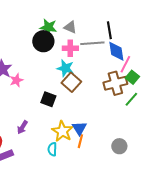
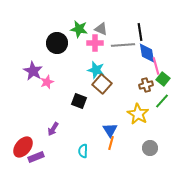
black circle: (43, 41) -> (57, 43), moved
pink cross: (70, 48) -> (95, 43), moved
pink line: (125, 64) -> (156, 66), turned -42
brown cross: (115, 83) -> (146, 85), size x0.6
yellow star: (62, 131) -> (138, 114), moved

